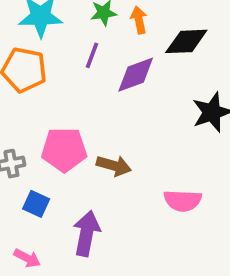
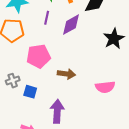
pink pentagon: (64, 150) -> (38, 56), moved
blue square: (36, 204) -> (30, 92), moved

